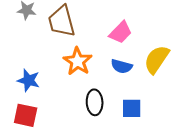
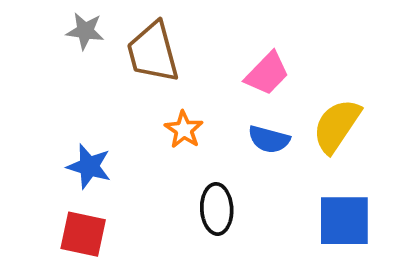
orange star: (78, 61) -> (184, 130), size x0.7
blue square: (132, 108) -> (344, 221), moved, size x1.4

